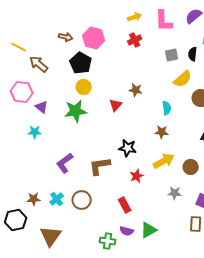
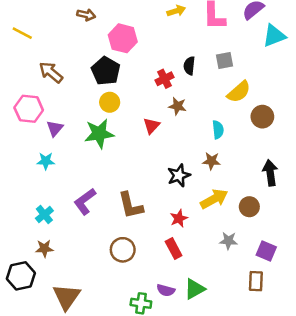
brown arrow: (66, 37) -> (86, 15), moved
red cross: (135, 40) -> (164, 79), moved
yellow line: (19, 47) -> (22, 33), moved
black semicircle: (193, 54) -> (189, 66), moved
purple triangle: (42, 107) -> (55, 128), turned 32
black star: (128, 148) -> (179, 175), moved, turned -30
brown L-shape: (100, 166) -> (131, 205), turned -95
cyan cross: (57, 199) -> (44, 215), moved
brown circle: (82, 200) -> (123, 250), moved
red rectangle: (125, 205) -> (174, 248), moved

